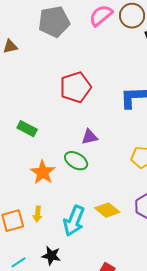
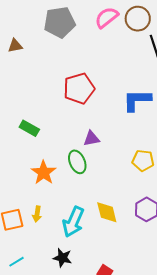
green ellipse: (76, 161) -> (77, 162), turned 35
yellow diamond: (107, 210) -> (107, 212), turned 35
black star: (51, 256) -> (62, 258), moved

